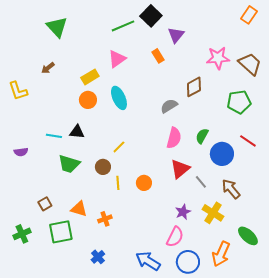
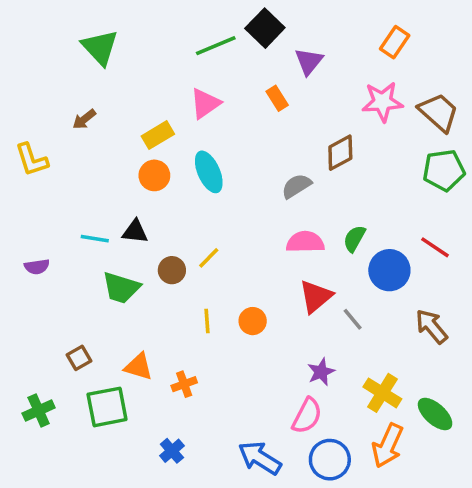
orange rectangle: (249, 15) -> (395, 42), moved
green pentagon: (239, 102) -> (444, 170), moved
pink semicircle: (174, 138) -> (305, 242), turned -105
brown circle: (103, 167) -> (172, 270), moved
brown arrow: (231, 189) -> (432, 326), moved
yellow cross: (213, 213) -> (382, 393), moved

